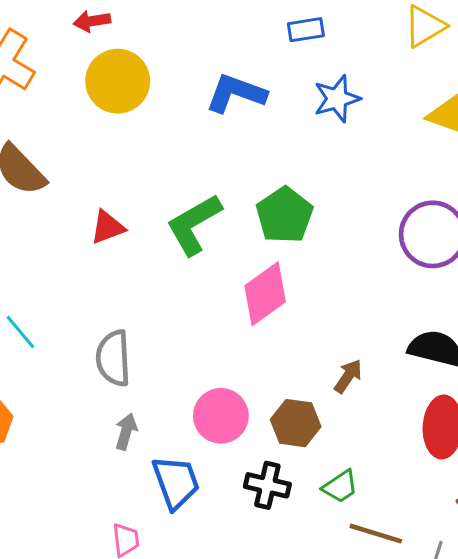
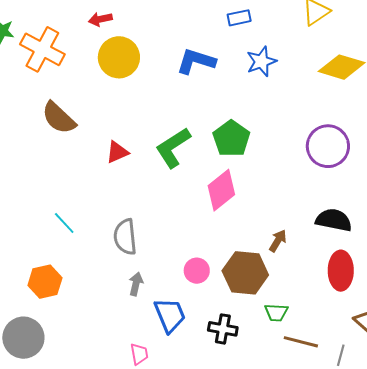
pink circle: (221, 416) -> (197, 271), size x0.7
brown hexagon: (296, 423) -> (245, 273), size x1.4
black cross: (267, 485) -> (223, 329), moved
green trapezoid: (340, 487) -> (276, 312), turned 40

